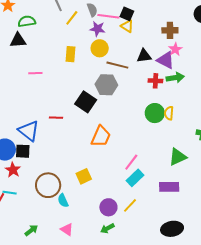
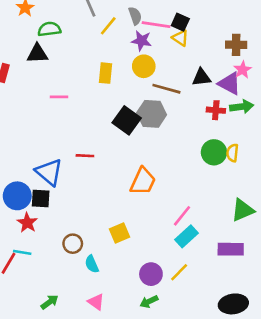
black square: (86, 102) -> (127, 120), moved
brown circle: (48, 185) -> (73, 244), size x0.6

